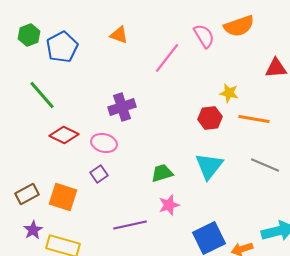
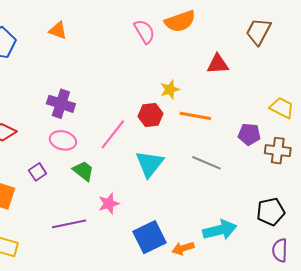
pink line: (167, 58) -> (113, 134), moved
yellow star: (229, 93) -> (170, 90), turned -30
purple cross: (122, 107) -> (61, 104), turned 36
pink ellipse: (104, 143) -> (63, 140), moved
green trapezoid: (162, 173) -> (83, 171), moved, turned 55

